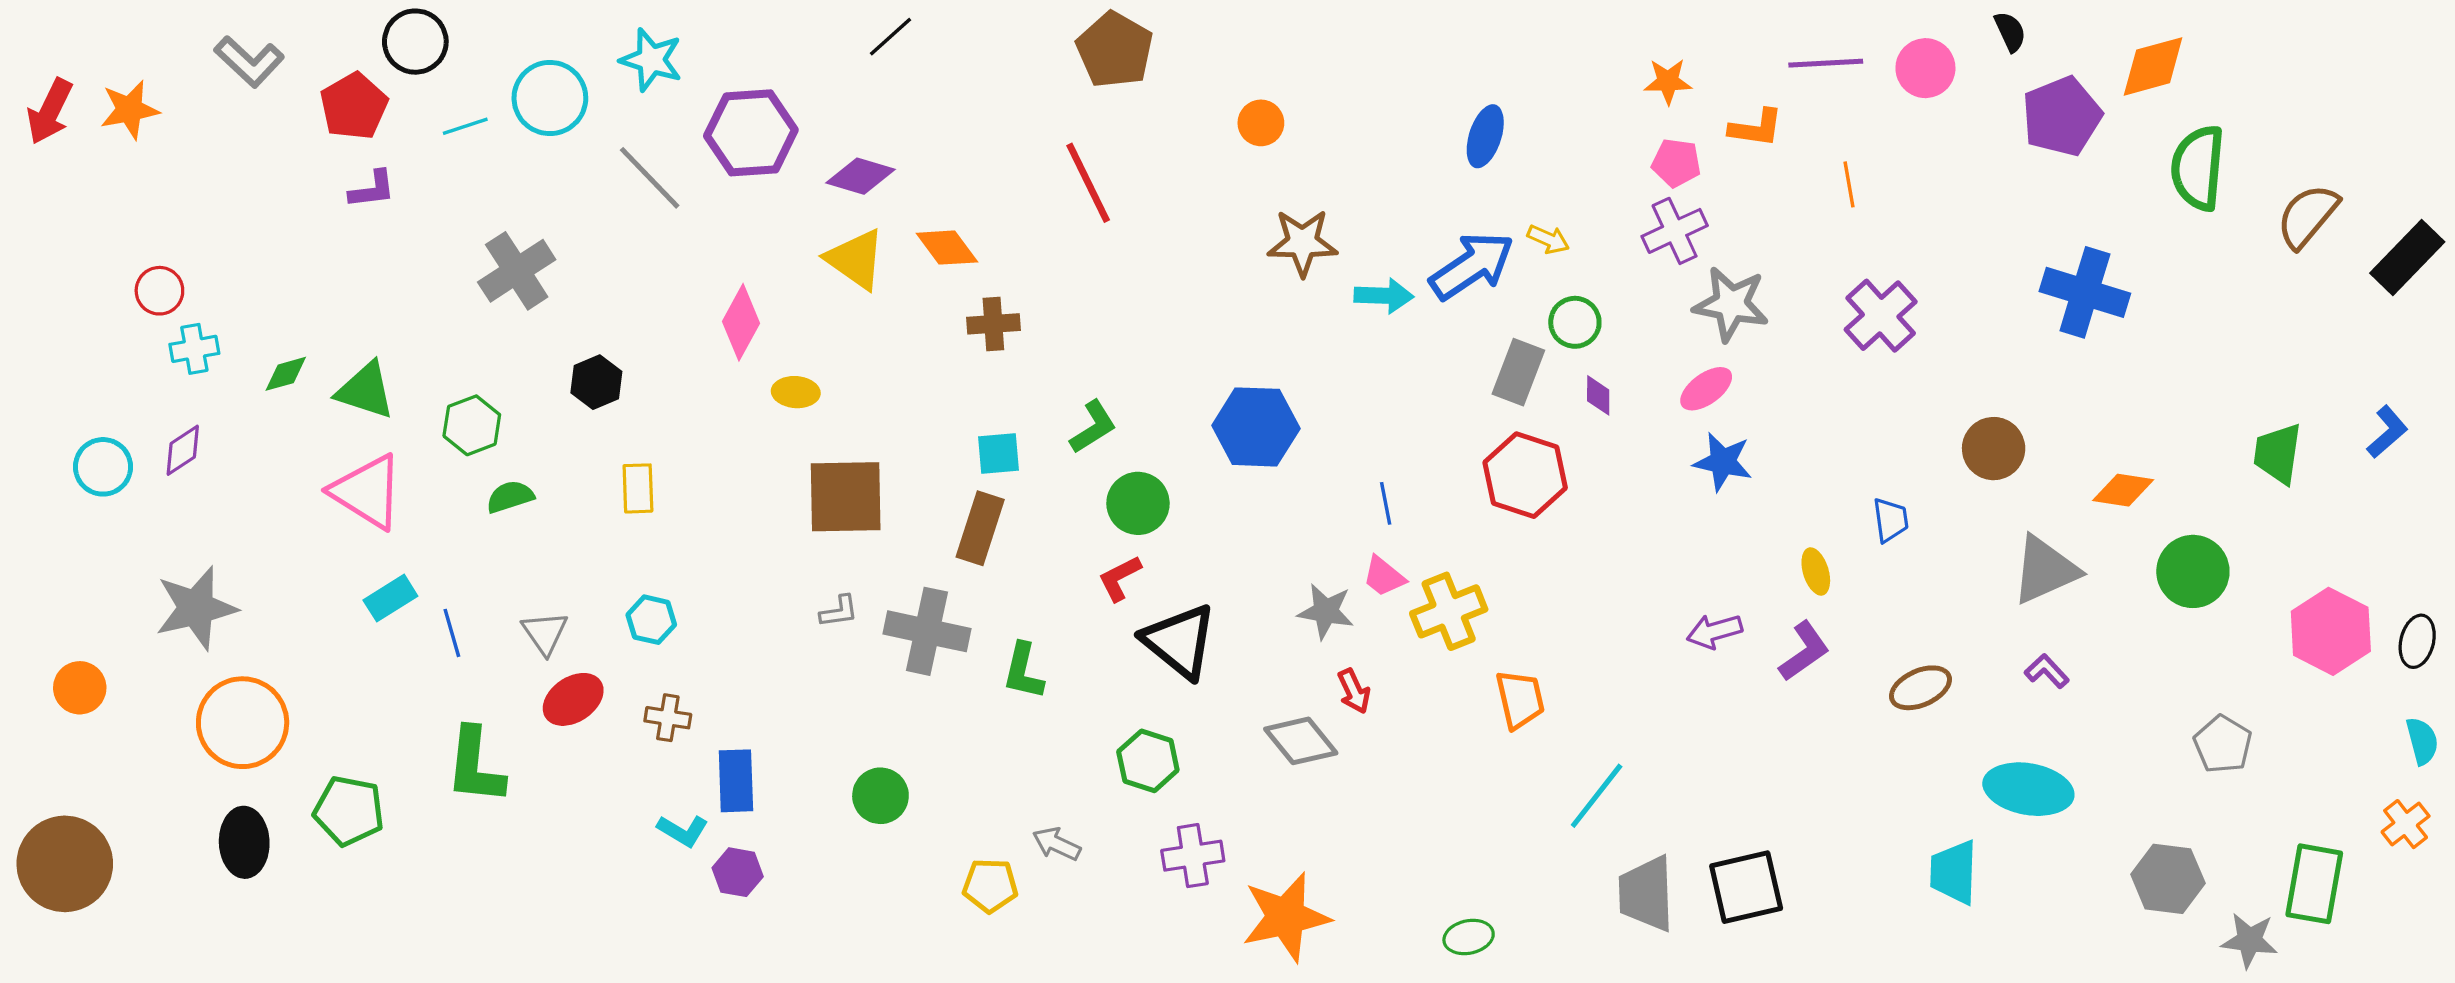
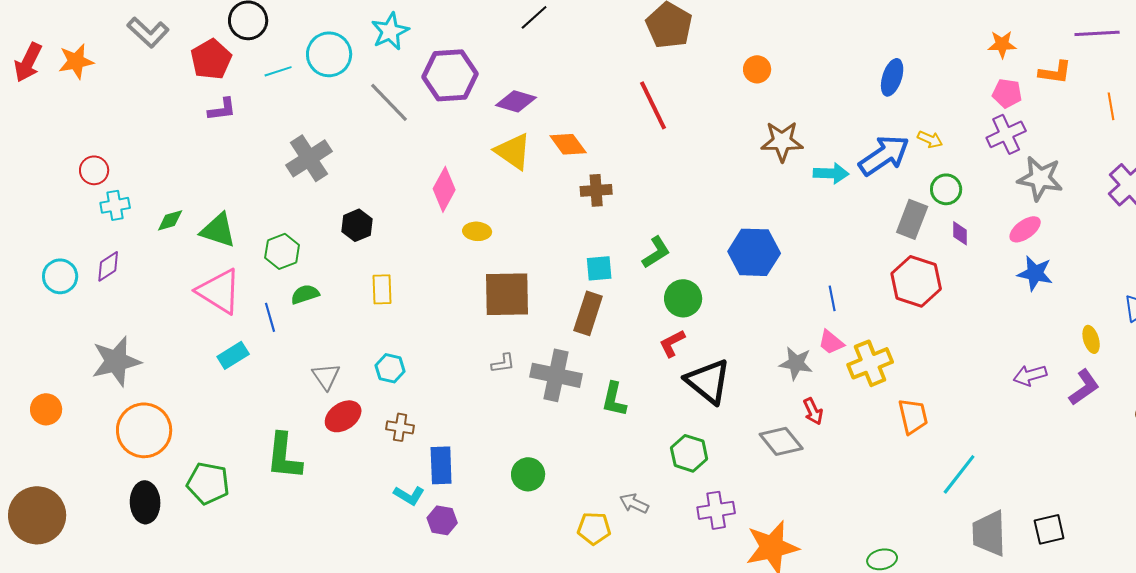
cyan star: (651, 60) -> (390, 31), turned 30
blue line: (452, 633) -> (270, 317), moved
black square: (1746, 887) -> (1049, 529), size x0.7

